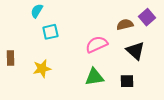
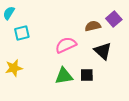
black square: (127, 81) -> (87, 75), moved

